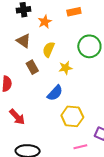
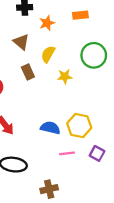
blue semicircle: (55, 93) -> (50, 128), moved, turned -126
yellow hexagon: (72, 116) -> (79, 126), moved
pink line: (80, 147) -> (67, 153), moved

